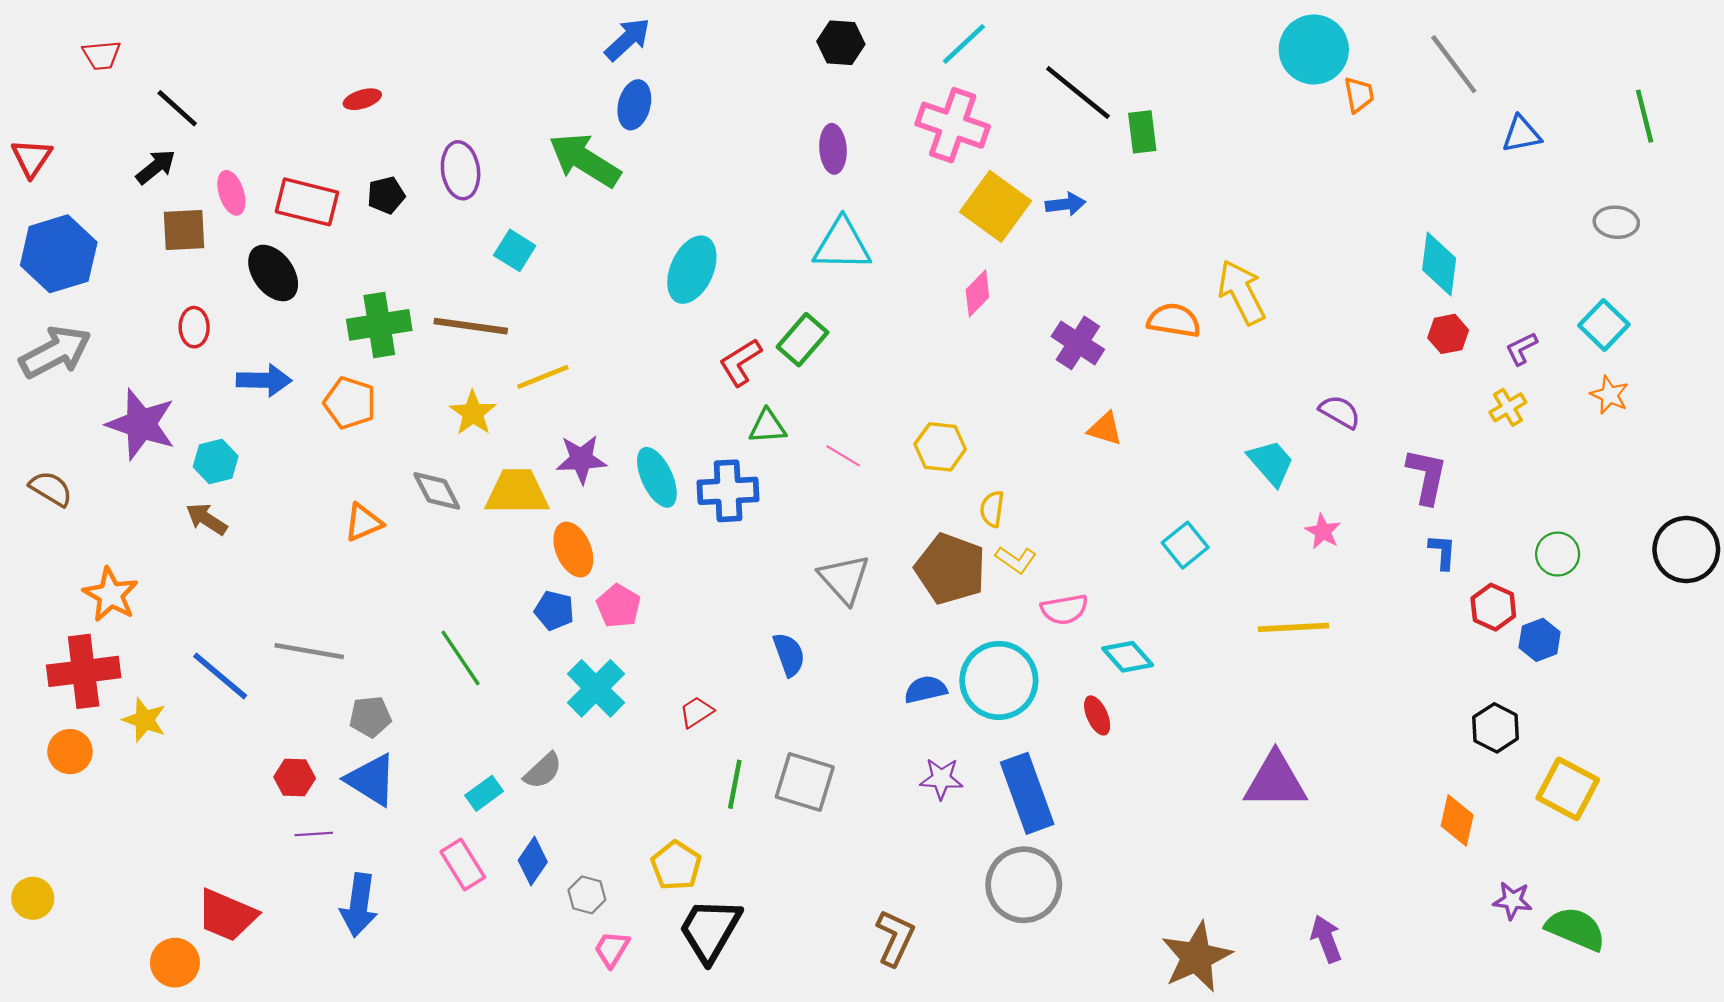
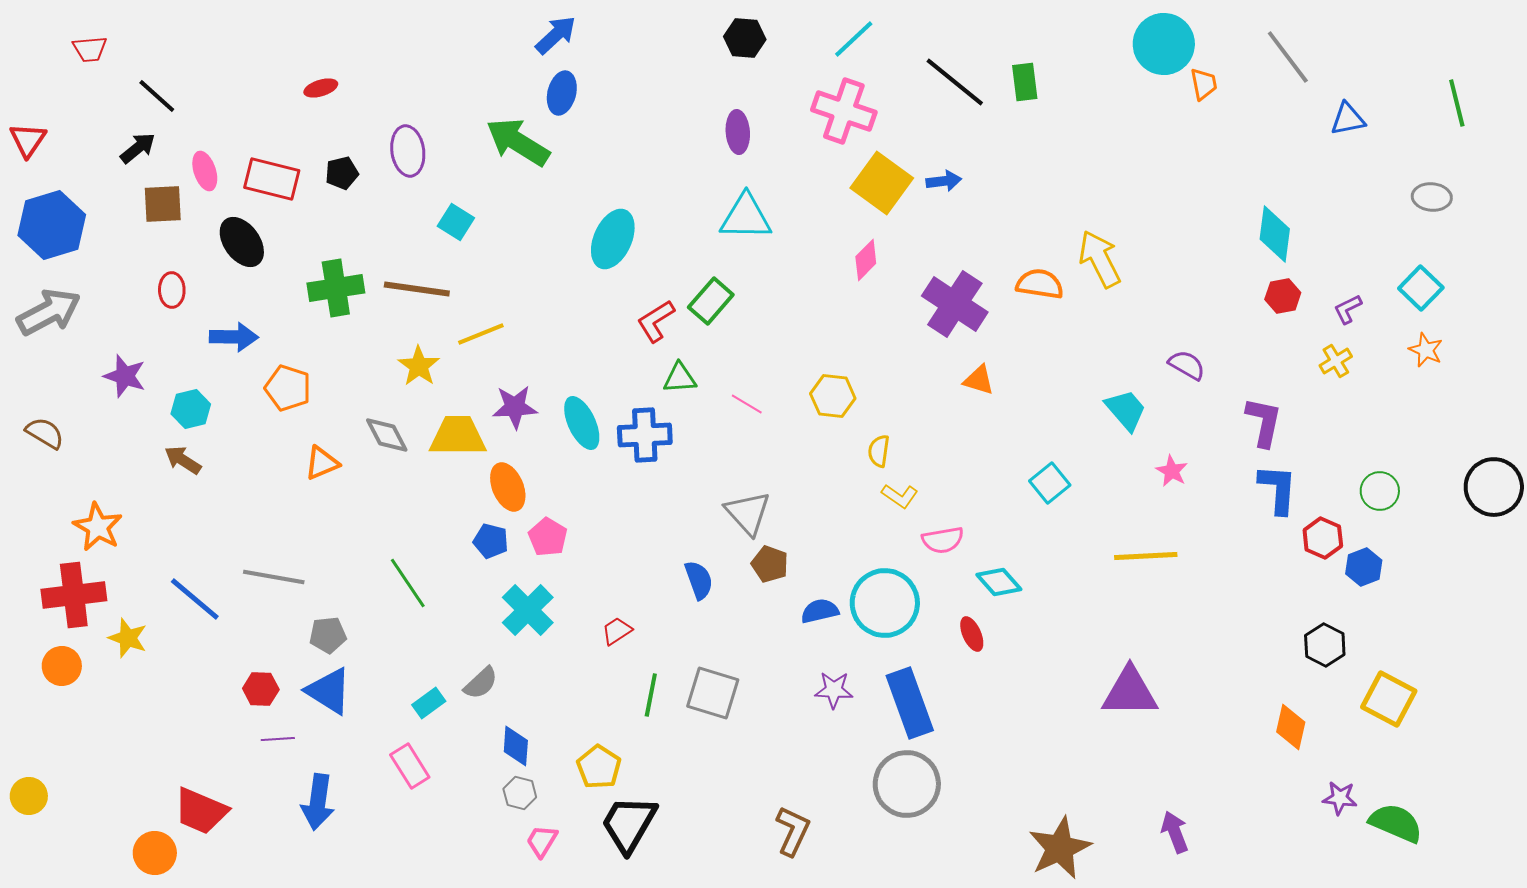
green rectangle: (1142, 132) -> (1025, 82), moved
purple cross: (1078, 343) -> (955, 304), size x1.4
orange pentagon: (350, 403) -> (288, 388), moved
purple star: (141, 424) -> (125, 376), size x0.7
blue L-shape: (1442, 552) -> (1278, 489), size x1.6
brown pentagon: (950, 569) -> (770, 564), moved, size x0.6
blue diamond: (533, 861) -> (516, 746), moved, turned -30

